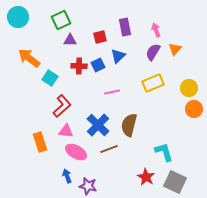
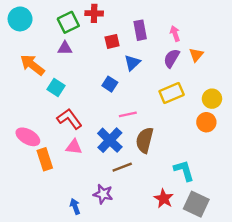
purple triangle: (70, 40) -> (65, 48), moved
blue square: (98, 65) -> (110, 84), moved, turned -32
red cross: (79, 66) -> (94, 13), moved
pink line: (112, 92) -> (128, 114), moved
red L-shape: (62, 106) -> (69, 119), turned -85
orange circle: (194, 109) -> (206, 122), moved
pink ellipse: (76, 152) -> (28, 137), moved
blue arrow: (67, 176) -> (75, 206), moved
purple star: (88, 186) -> (103, 194), moved

